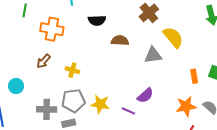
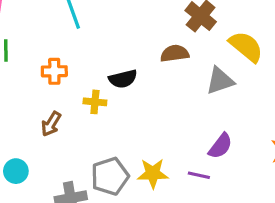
black semicircle: (97, 20) -> (123, 79), moved
orange cross: (52, 29) -> (54, 71), size x0.7
brown semicircle: (120, 41) -> (175, 53), moved
yellow cross: (72, 70) -> (95, 102), moved

